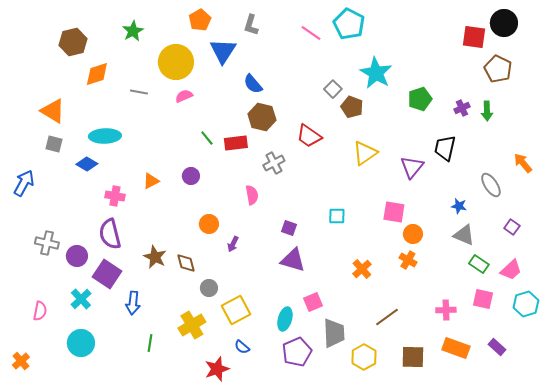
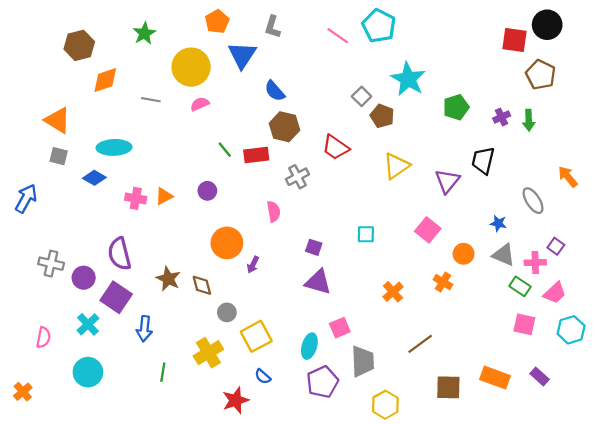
pink cross: (115, 196) -> (136, 198), moved
pink square: (394, 212) -> (428, 230), turned 30
orange circle: (209, 224) -> (227, 243), size x1.5
orange circle: (413, 234) -> (464, 254), moved
pink cross: (446, 310) -> (535, 262), moved
yellow hexagon: (364, 357) -> (385, 405), moved

